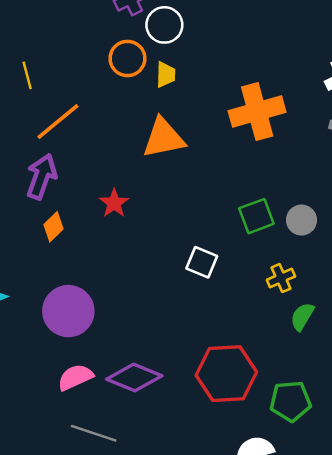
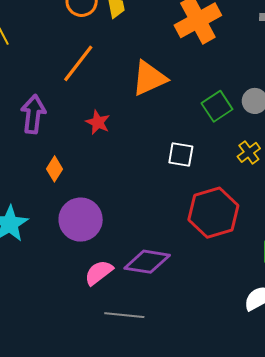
orange line: (58, 121) -> (78, 63), moved
orange triangle: (164, 138) -> (149, 78), moved
orange diamond: (54, 227) -> (54, 169), moved
red hexagon: (226, 374) -> (213, 213), moved

